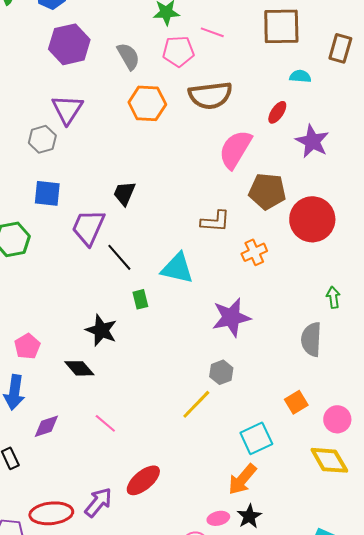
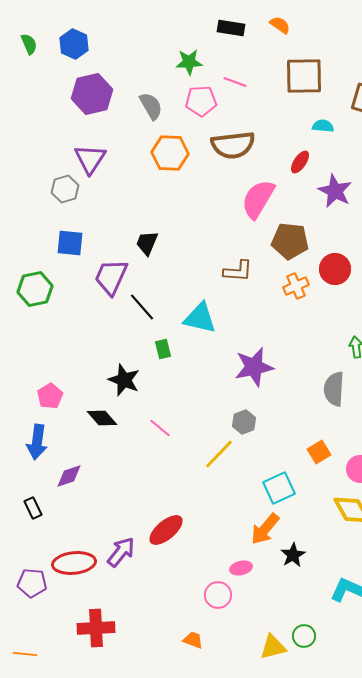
red circle: (312, 219) -> (335, 269), size x0.7
orange cross: (254, 252) -> (296, 286), moved
pink line: (105, 423) -> (160, 428), moved
black star: (249, 516) -> (293, 555), moved

